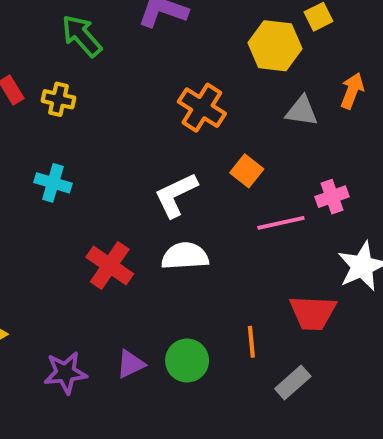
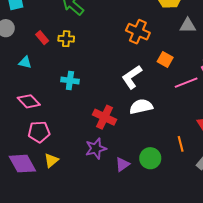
purple star: (65, 373) -> (96, 149), moved

